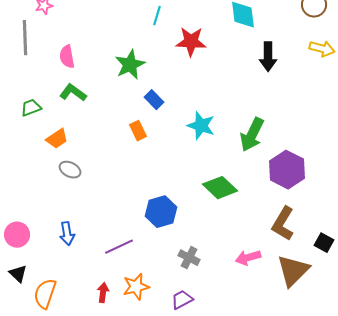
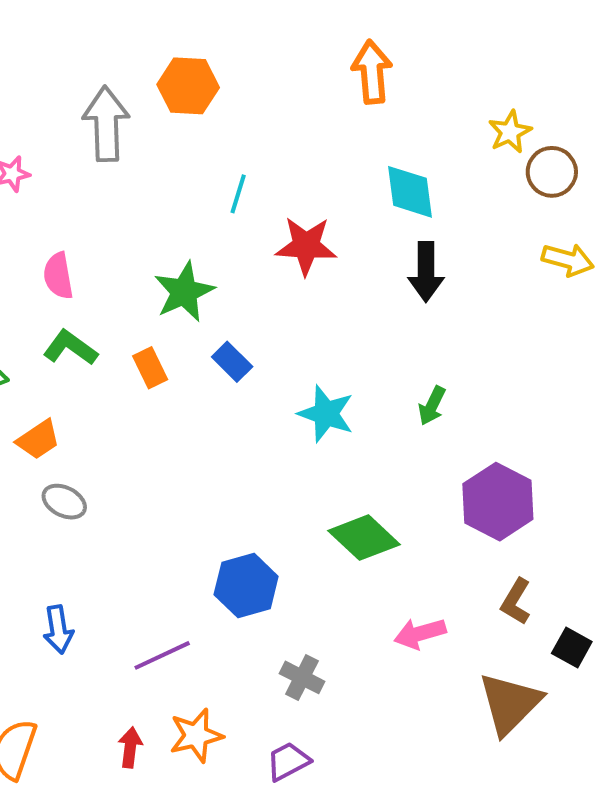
black arrow: (268, 57) -> (426, 272), moved
orange rectangle: (138, 131) -> (150, 368), moved
green arrow: (252, 135) -> (432, 406), moved, size x0.6
brown L-shape: (283, 224) -> (516, 602), moved, size x0.7
pink arrow: (248, 258) -> (420, 633), moved

